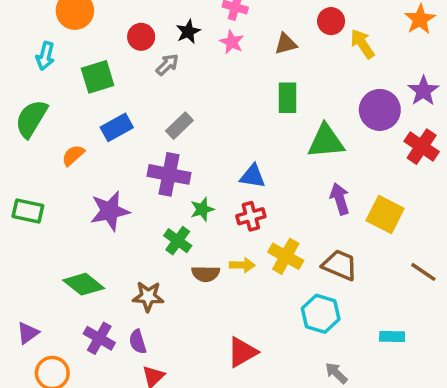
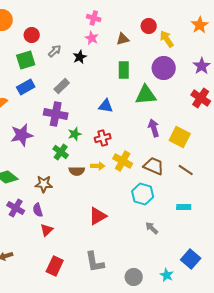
black star: (188, 32) -> (80, 57), moved
red circle: (141, 37) -> (32, 35), moved
green square: (98, 77) -> (26, 60), moved
purple circle: (380, 110) -> (164, 68), moved
blue triangle: (253, 176) -> (106, 106), moved
brown line: (423, 272) -> (186, 170), moved

